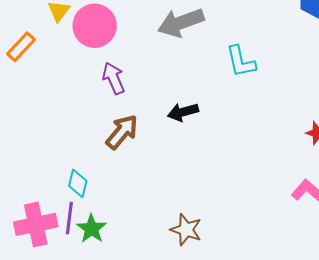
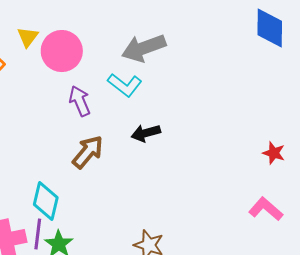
cyan L-shape: (241, 61) -> (125, 85), moved, turned -40
cyan diamond: (78, 183) -> (46, 201), size x1.4

